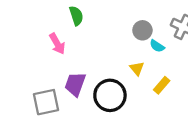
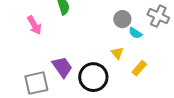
pink arrow: (57, 44) -> (34, 25), moved
purple trapezoid: (75, 84) -> (62, 67), turned 125

